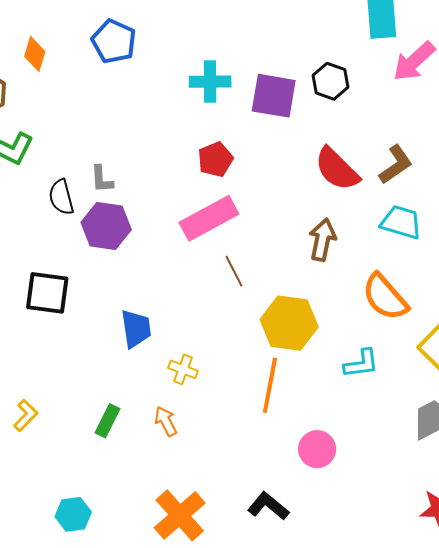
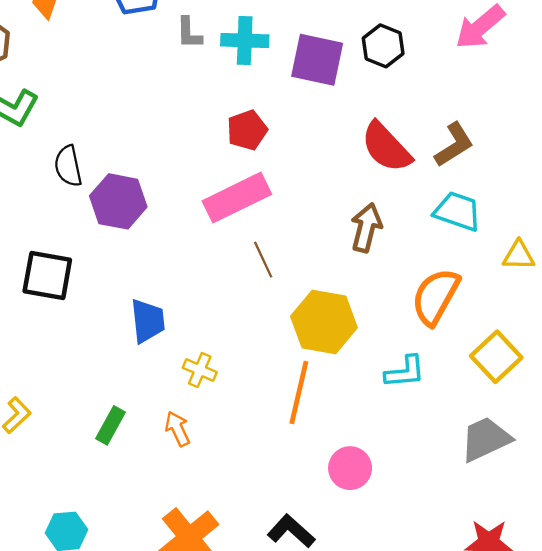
gray L-shape: (102, 179) -> (189, 33), moved
orange semicircle: (385, 297) -> (436, 297), turned 68

